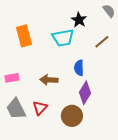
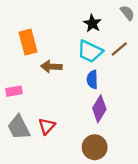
cyan trapezoid: (63, 38) -> (90, 51), moved, turned 35
brown arrow: (49, 80) -> (51, 67), moved
brown circle: (72, 116) -> (95, 147), moved

